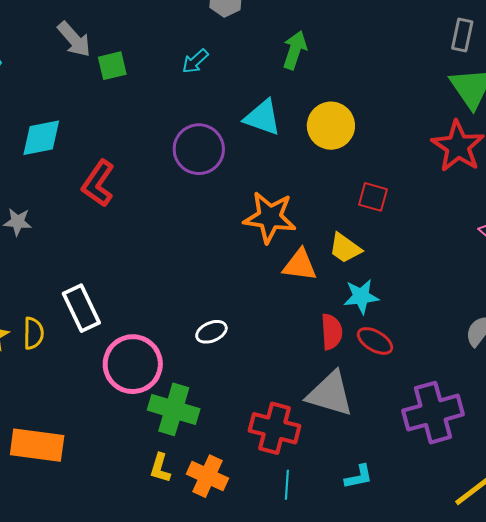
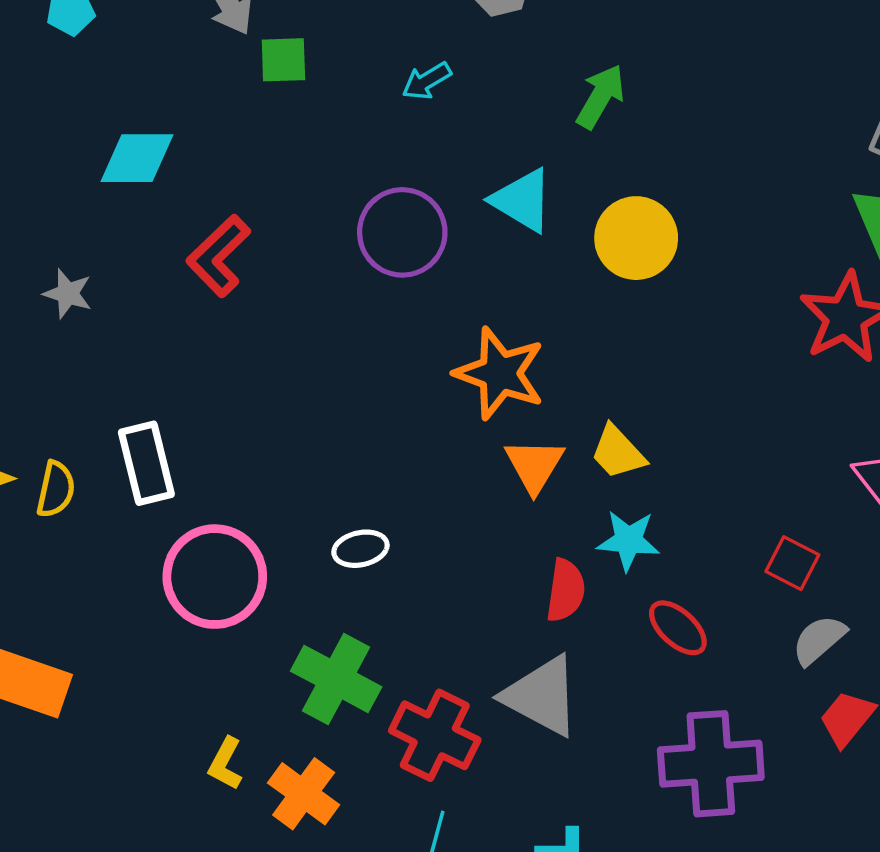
red square: (373, 197) -> (792, 563), moved
orange triangle: (300, 265) -> (534, 465), turned 42
red ellipse: (375, 341) -> (678, 628), moved
green cross: (174, 409) -> (336, 679), moved

